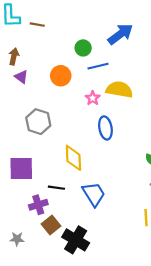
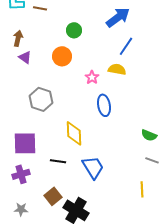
green circle: (83, 48) -> (74, 30), moved
blue line: (98, 66) -> (126, 46), moved, turned -42
yellow semicircle: (119, 90) -> (117, 69), size x0.7
purple cross: (38, 205) -> (21, 174), moved

